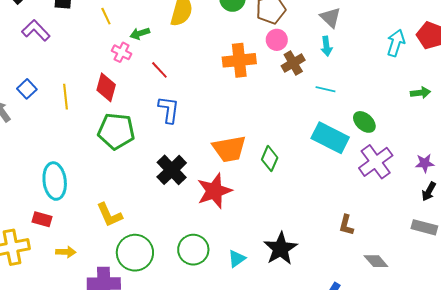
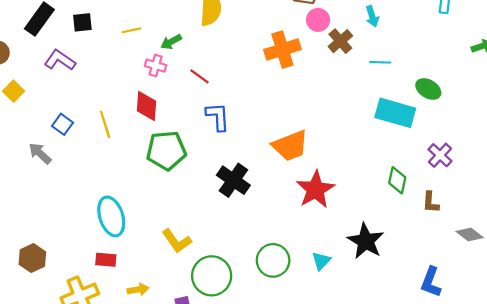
yellow line: (106, 16) -> (131, 30), turned -66
green diamond: (270, 159) -> (397, 180), moved
purple cross: (376, 162) -> (440, 155), moved, size x0.7
red star: (214, 191) -> (315, 190), moved

